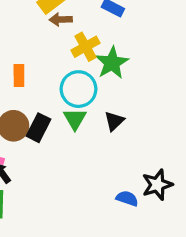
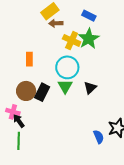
yellow cross: (85, 47) -> (72, 40), turned -36
green star: (112, 63) -> (89, 39), moved
blue semicircle: (127, 198) -> (99, 137), turned 48

